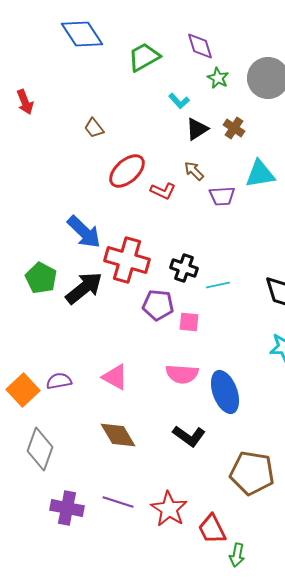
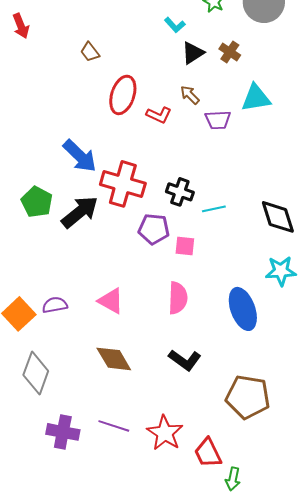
red ellipse: (127, 171) -> (123, 95), turned -30
pink semicircle: (182, 374) -> (178, 298), turned -92
blue ellipse: (225, 392) -> (243, 309), moved

